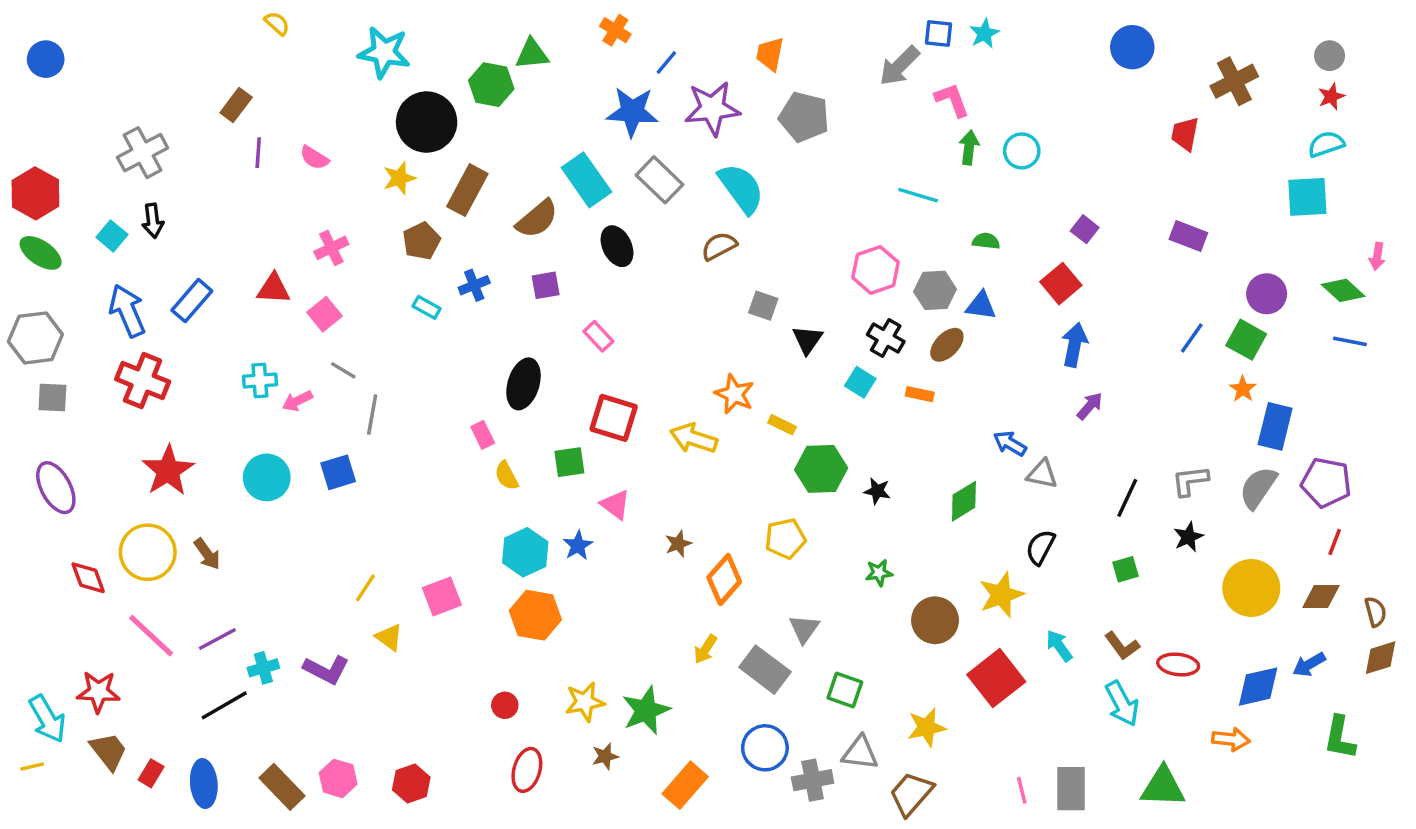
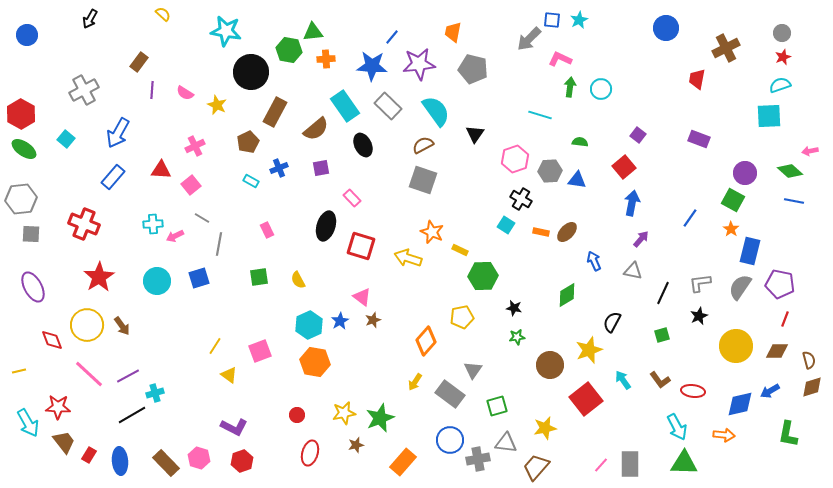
orange cross: (615, 30) -> (326, 59), moved, turned -36
pink L-shape: (952, 100) -> (560, 59), turned -45
yellow star: (399, 178) -> (217, 105), moved, turned -30
black arrow: (153, 221) -> (90, 19), moved, turned 36
pink arrow: (1377, 256) -> (810, 151), turned 70
gray square: (763, 306) -> (423, 180), moved, size x1.6
blue arrow: (127, 311) -> (118, 133), moved, turned -128
blue line: (1192, 338) -> (690, 218), moved
black triangle: (807, 340) -> (475, 134), moved
brown ellipse: (947, 345) -> (567, 232), moved
black ellipse: (523, 384) -> (326, 226), moved
pink rectangle: (483, 435) -> (267, 230), moved
blue arrow: (1010, 443) -> (594, 261), turned 36
green square: (569, 462) -> (259, 277), moved
gray triangle: (1042, 474) -> (633, 271), moved
black star: (877, 491) -> (514, 308), moved
brown star: (678, 544) -> (373, 320), moved
purple L-shape: (326, 670) -> (234, 427), moved
green square: (845, 690) -> (497, 406), turned -35
cyan arrow: (1122, 704) -> (677, 427), moved
yellow line: (32, 767) -> (19, 371), moved
pink line: (1022, 790) -> (601, 465), turned 56

